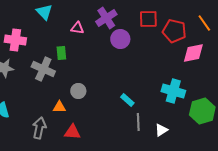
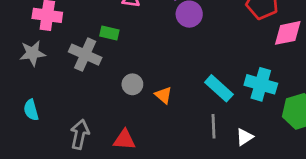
green rectangle: (61, 53) -> (109, 33), turned -72
cyan rectangle: (127, 100) -> (219, 88), moved, size x1.5
orange triangle: (59, 107) -> (164, 95), moved, turned 40

